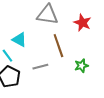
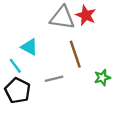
red star: (82, 23) -> (86, 15), moved

